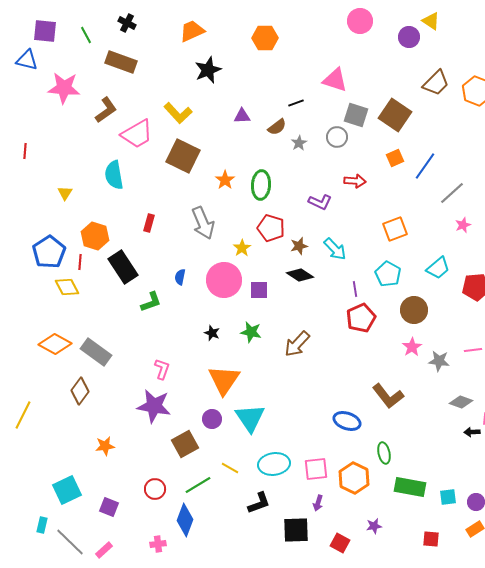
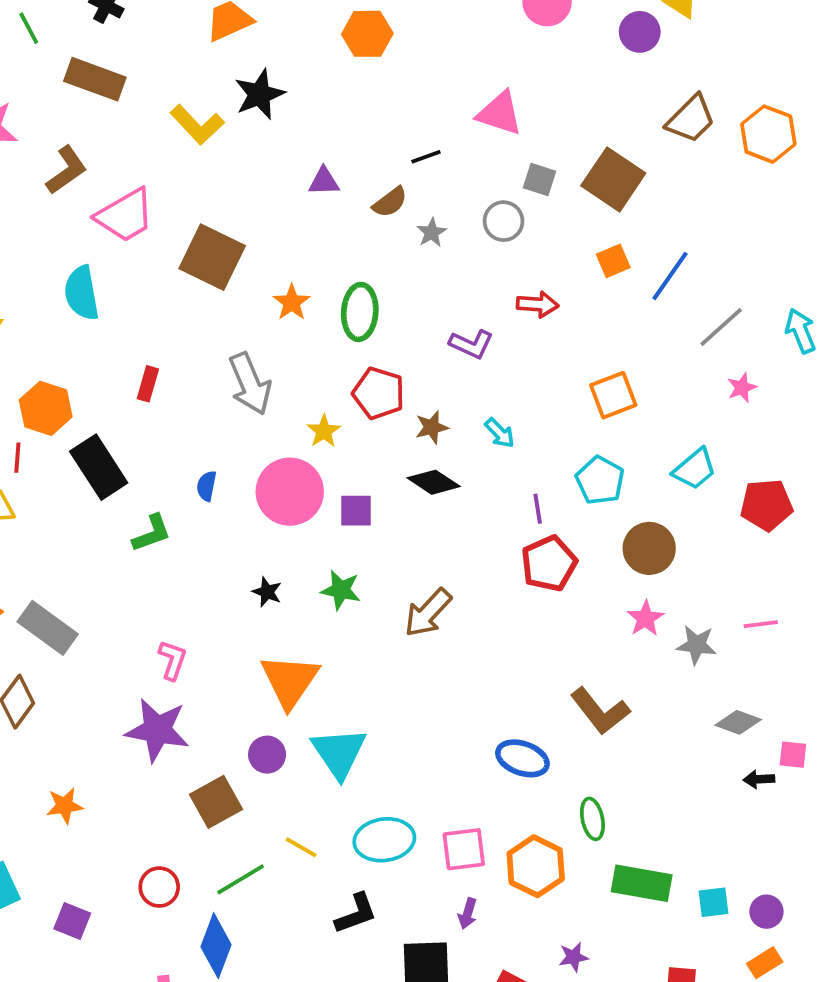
yellow L-shape: (178, 113) -> (197, 125), moved
gray square: (356, 115) -> (539, 179), size x0.7
cyan arrow: (335, 249) -> (500, 433), size x0.7

